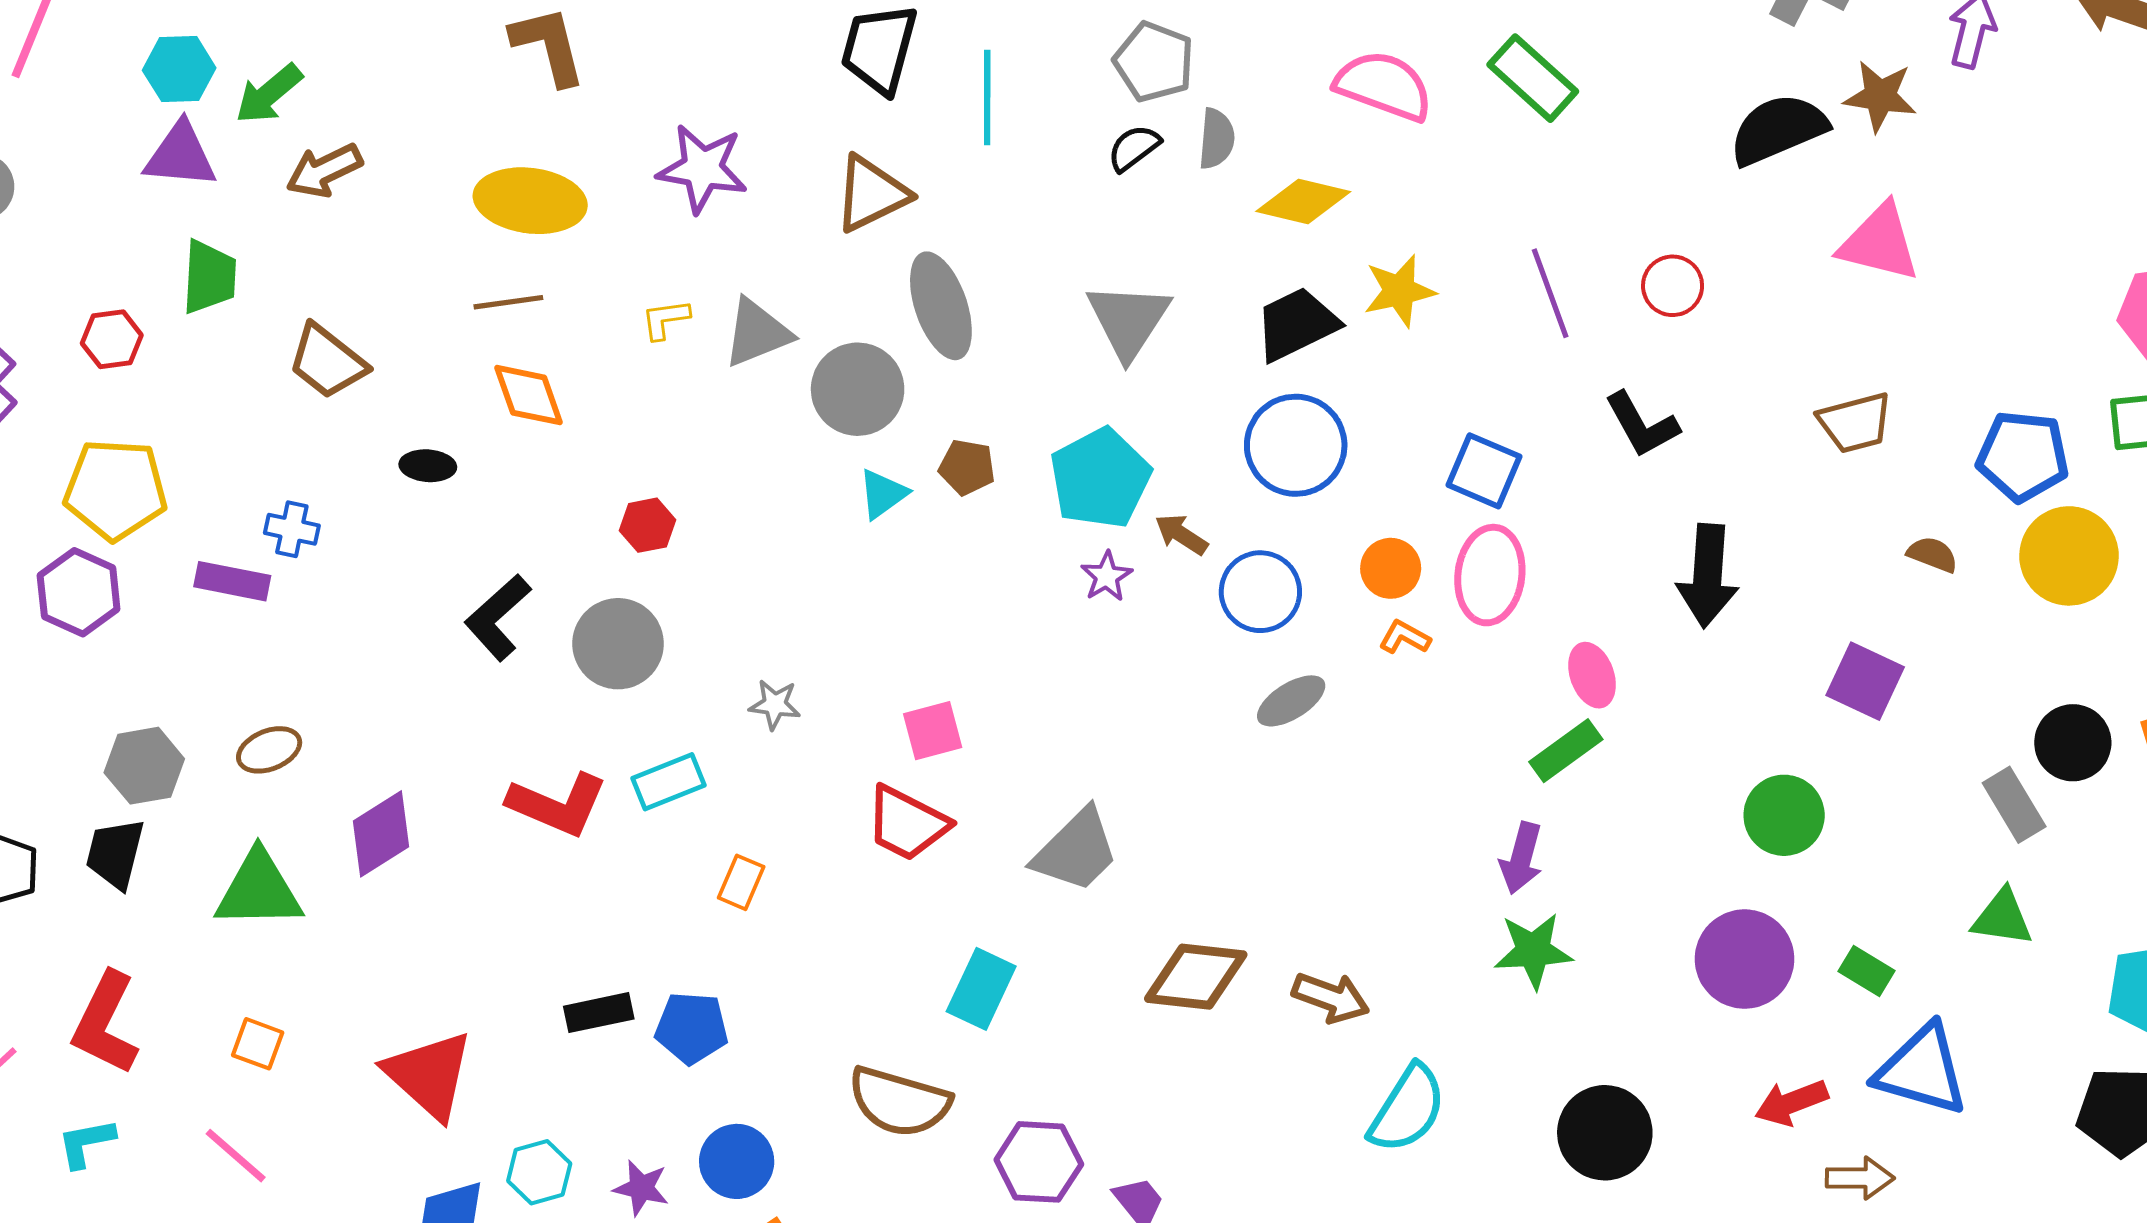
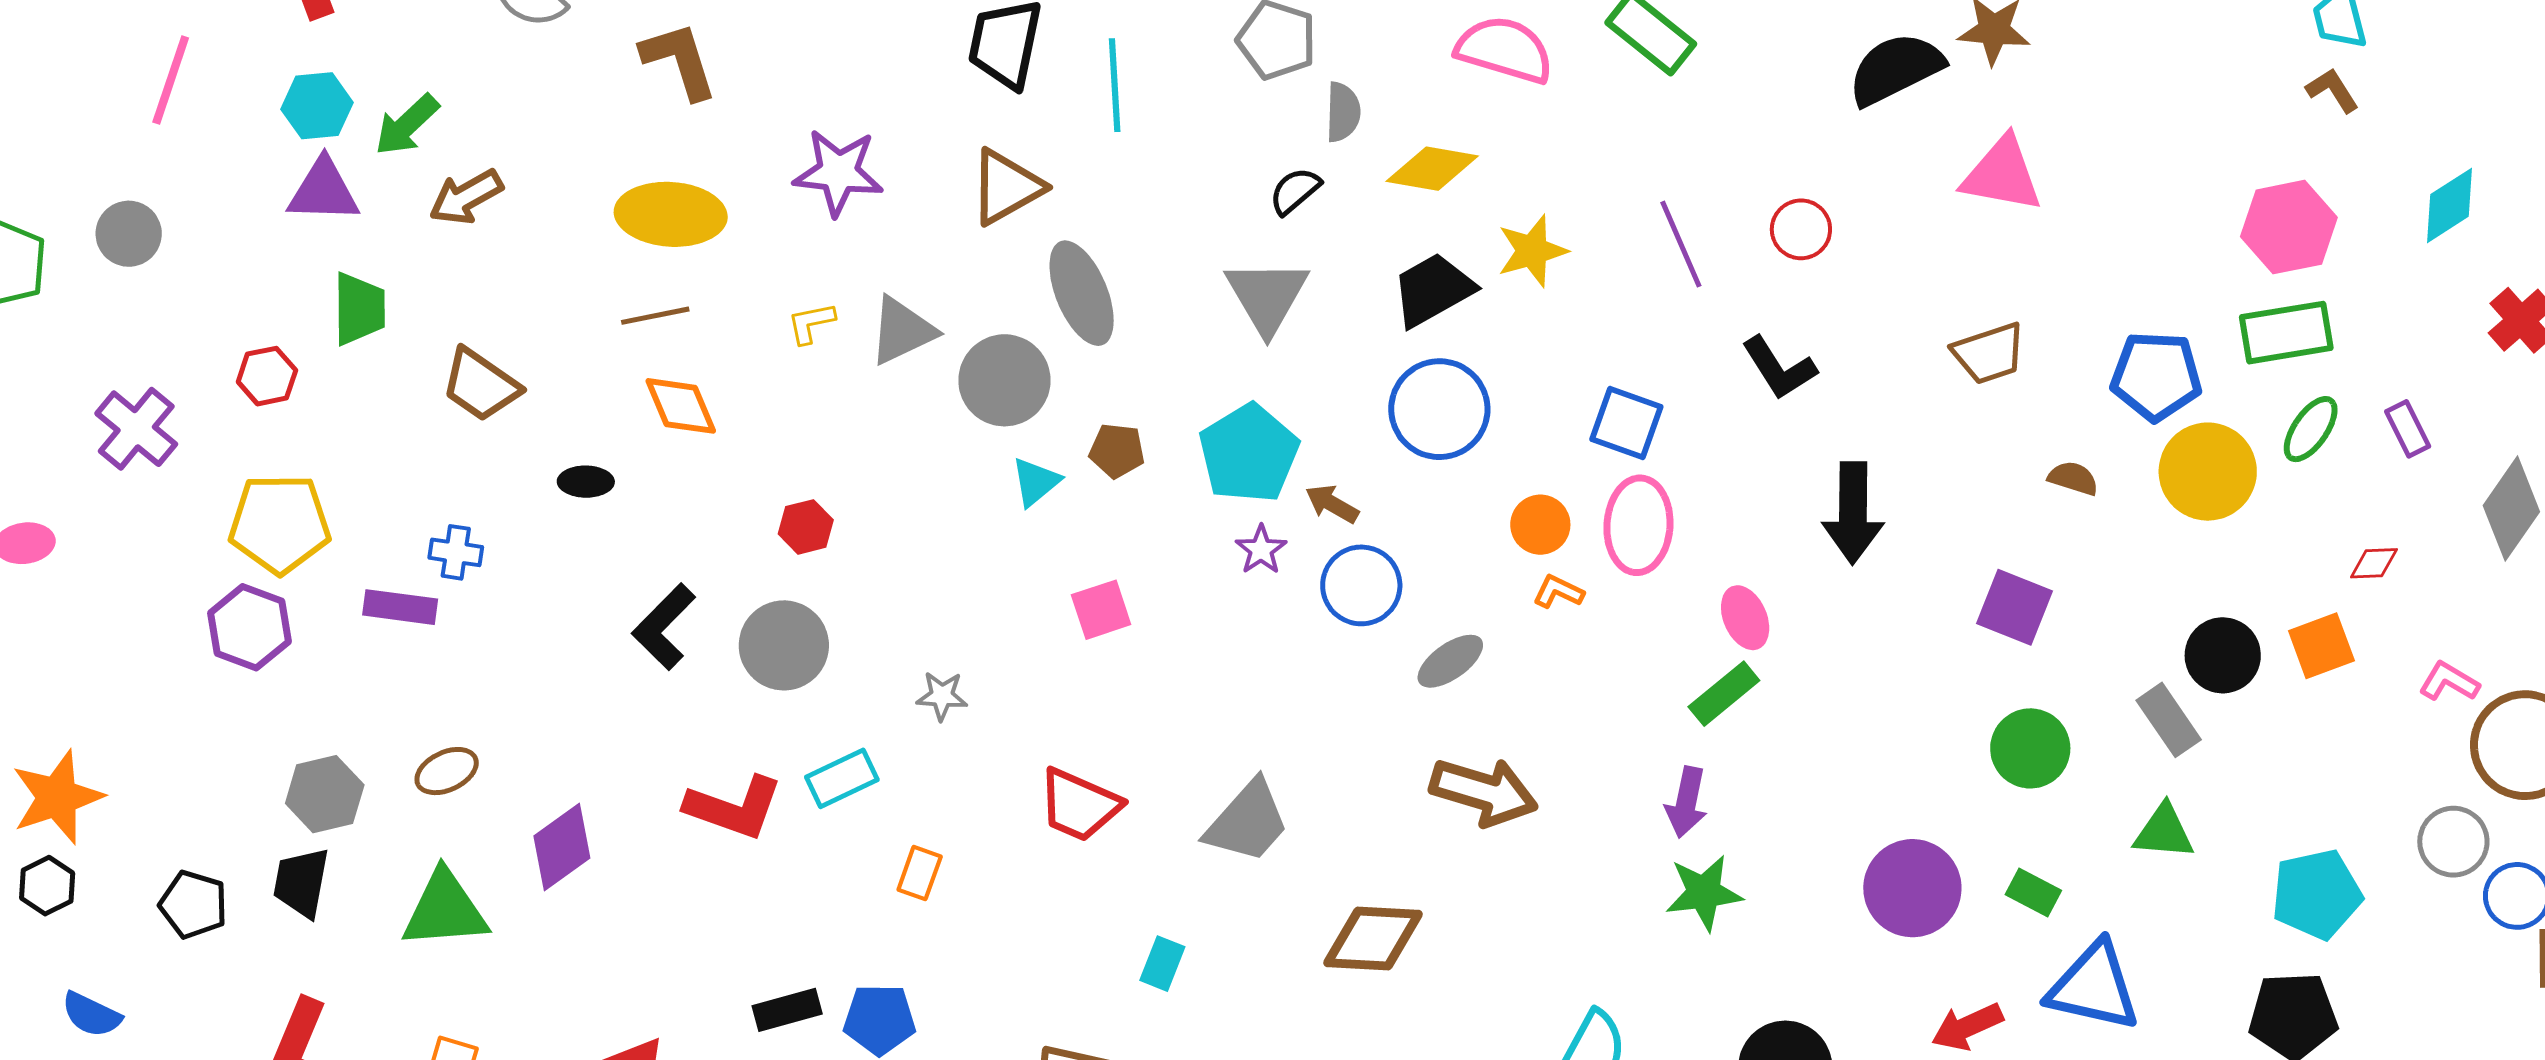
black semicircle: (1134, 148) -> (1295, 191), moved
blue circle: (1260, 592) -> (1361, 585), moved
pink square: (933, 731) -> (1101, 610), moved
green circle: (1784, 815) -> (2030, 748), moved
cyan rectangle: (981, 989) -> (1162, 964), size x0.7
brown arrow: (1331, 998) -> (1484, 792), moved, size x1.4

